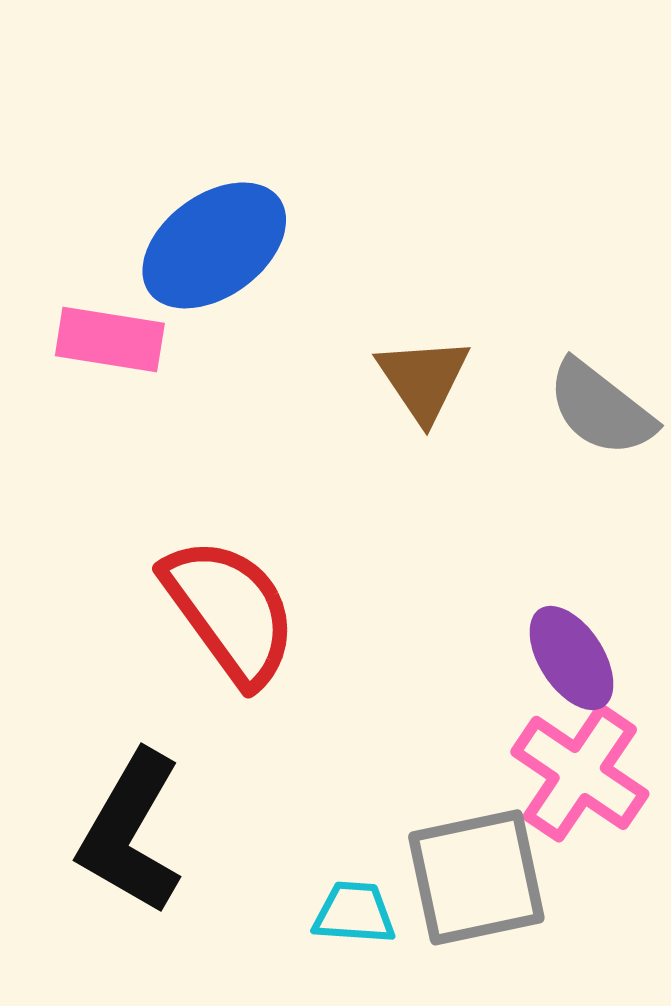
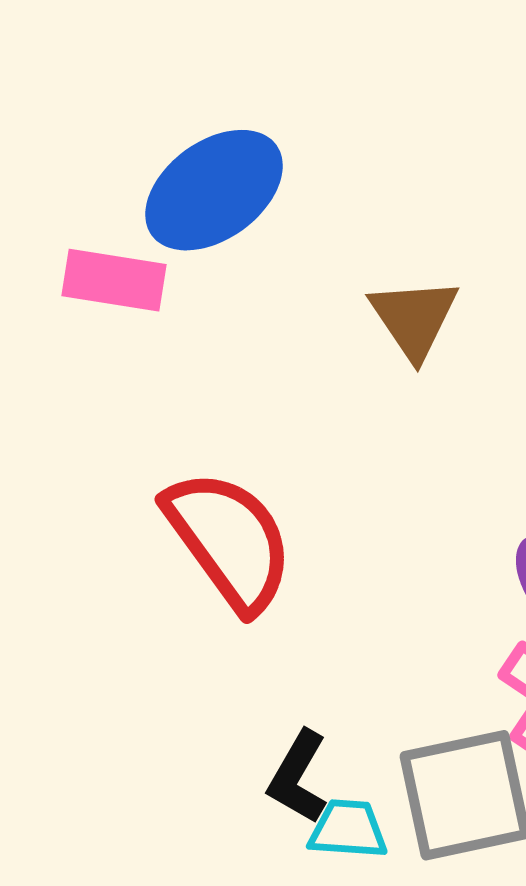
black L-shape: (131, 832) -> (298, 777), moved, size x0.6

